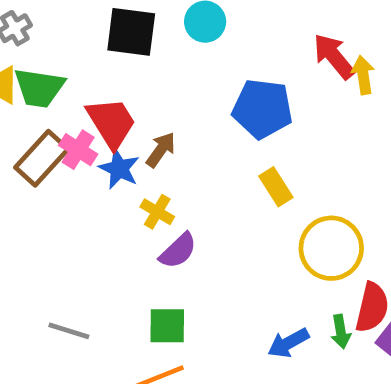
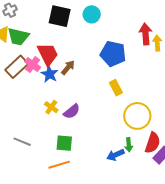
red arrow: (334, 56) -> (145, 34), turned 30
yellow cross: (157, 212) -> (51, 107), moved
green arrow: (341, 332) -> (129, 145), moved

